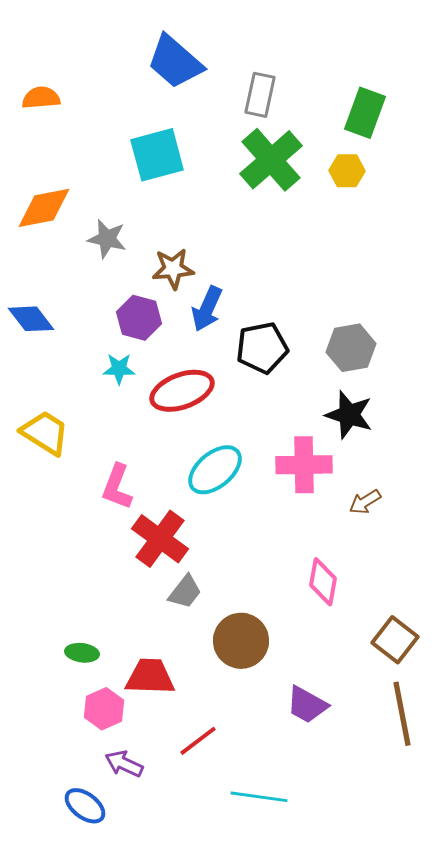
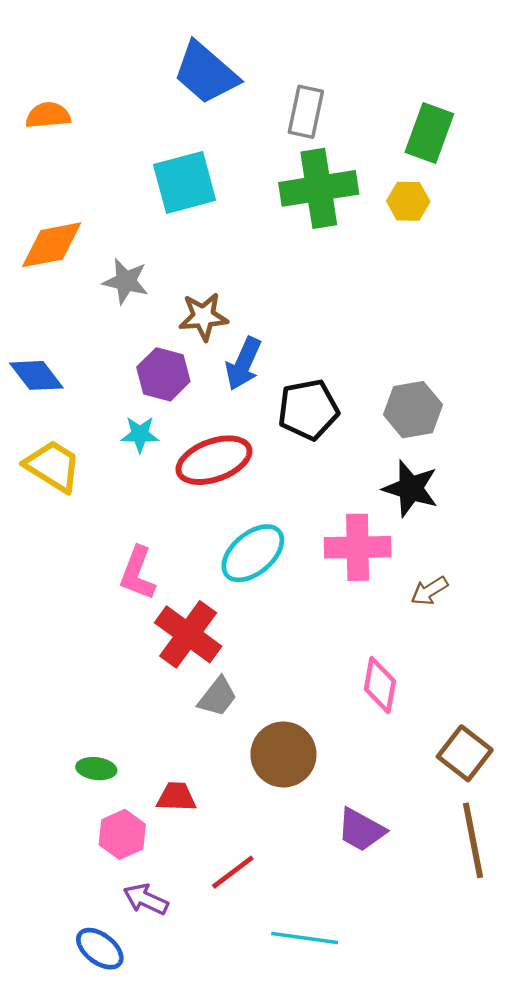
green cross: (271, 160) -> (319, 188), turned 32
yellow trapezoid: (45, 433) -> (53, 466), moved
red trapezoid: (150, 677) -> (176, 797), size x0.7

